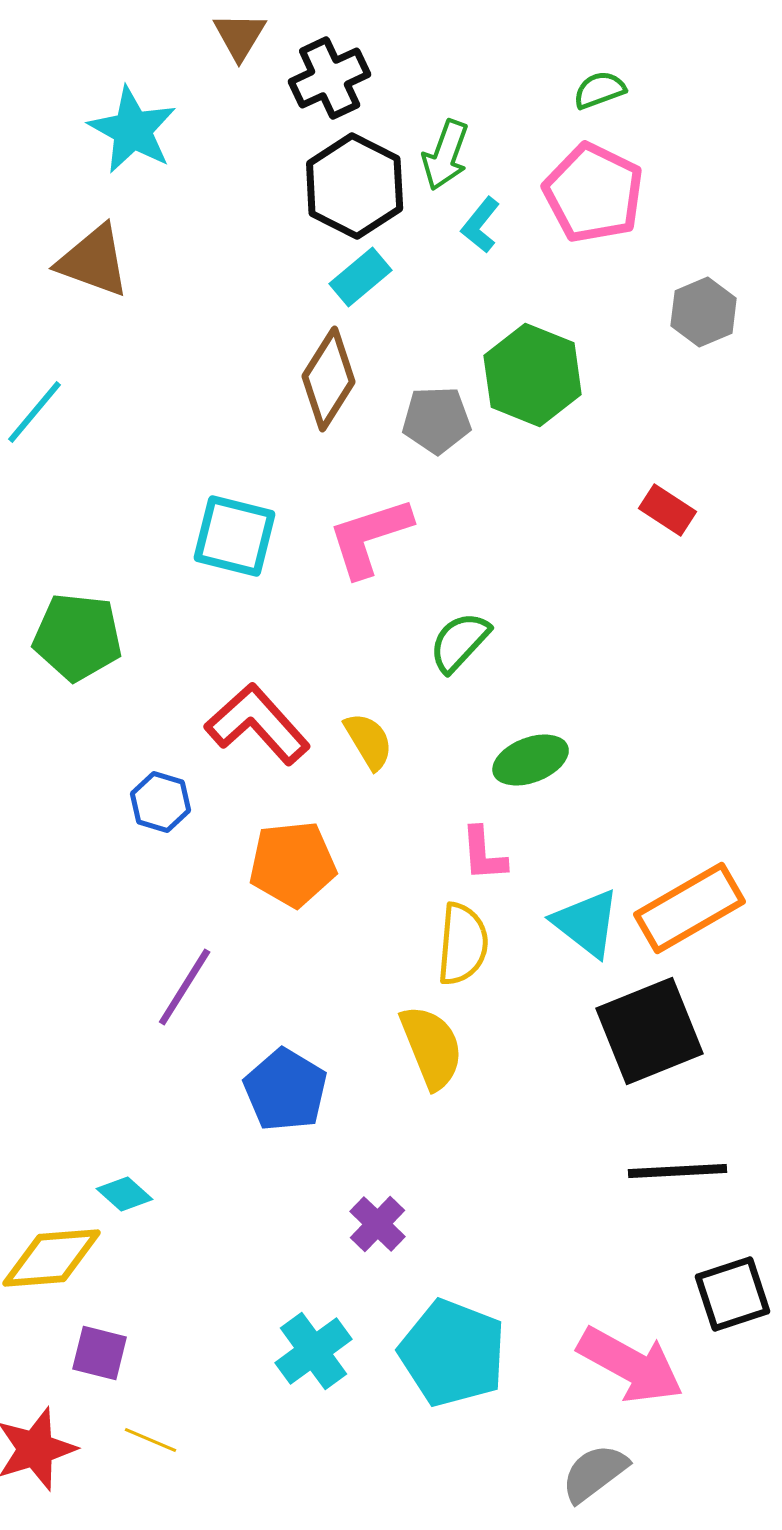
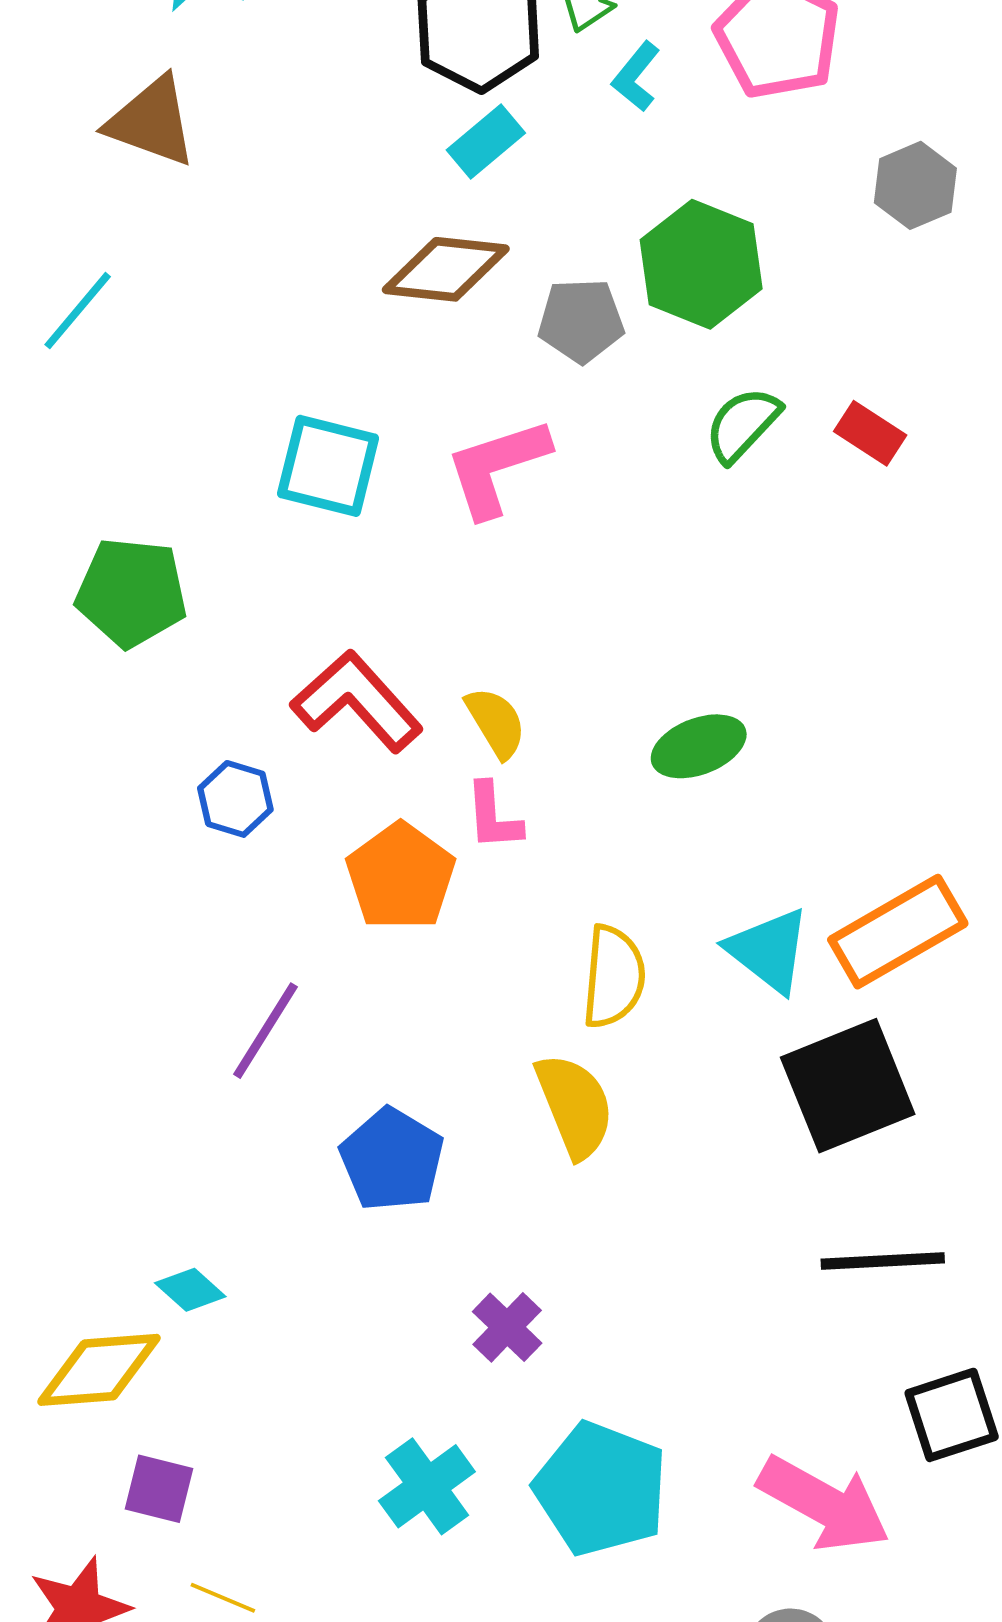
brown diamond: (329, 379) -> (446, 269), turned 64
green semicircle: (460, 642) -> (742, 425), moved
pink L-shape: (484, 854) -> (493, 816), moved
orange pentagon: (293, 864) -> (401, 877), turned -30

